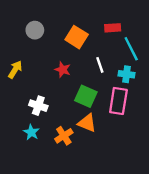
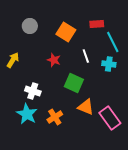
pink rectangle: (118, 101) -> (110, 118), moved, turned -45
orange triangle: (87, 123) -> (86, 107), moved
cyan star: (31, 132) -> (27, 114), size x1.5

